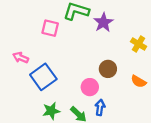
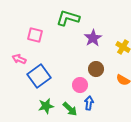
purple star: (103, 22) -> (93, 38), moved
pink square: (50, 28) -> (35, 35), moved

